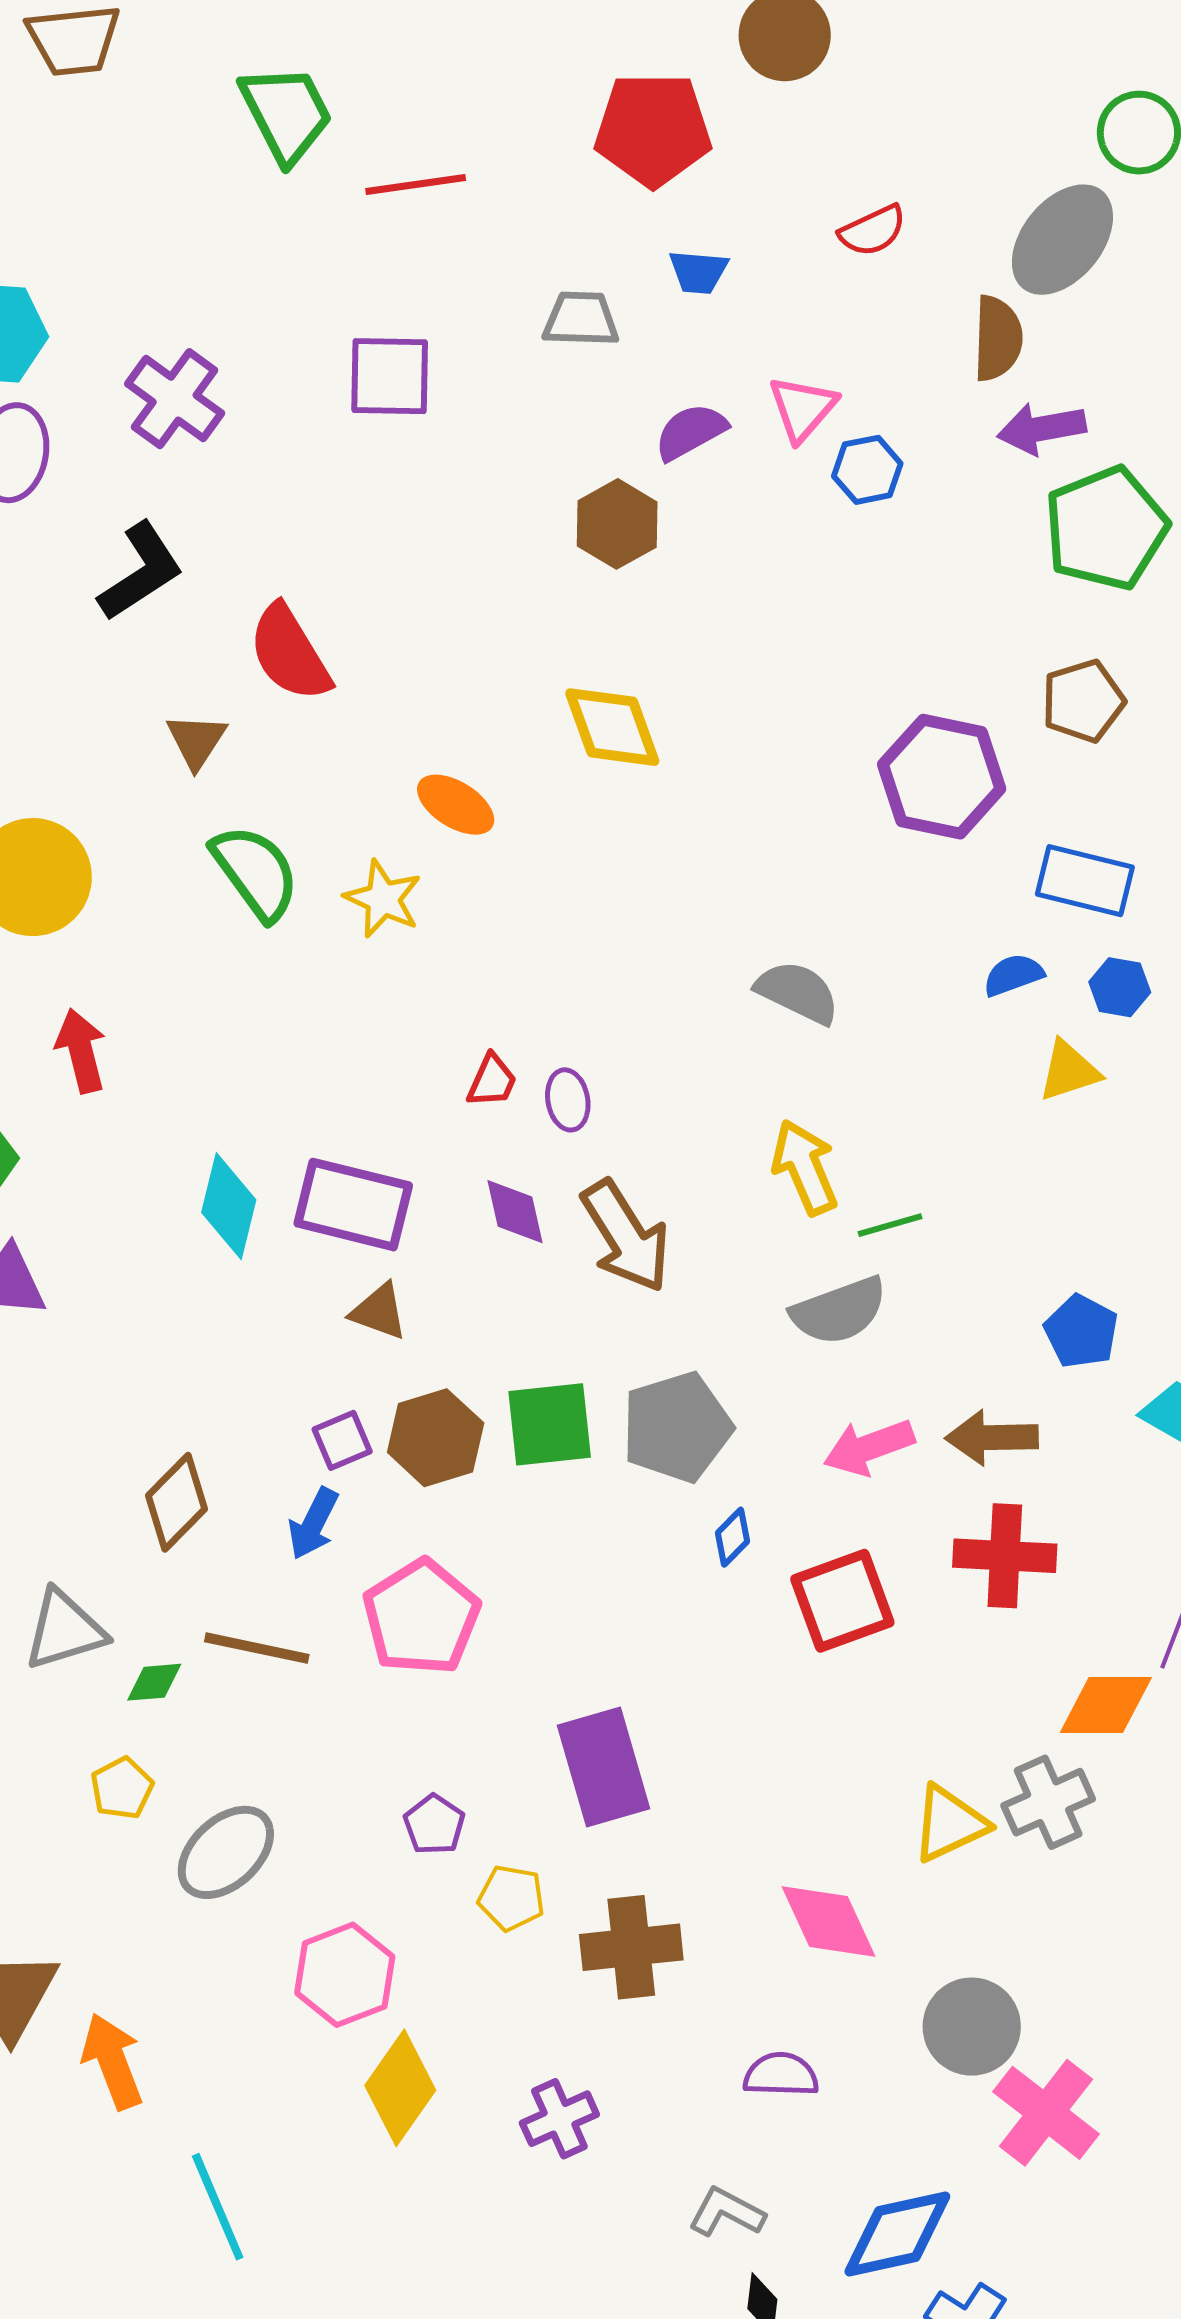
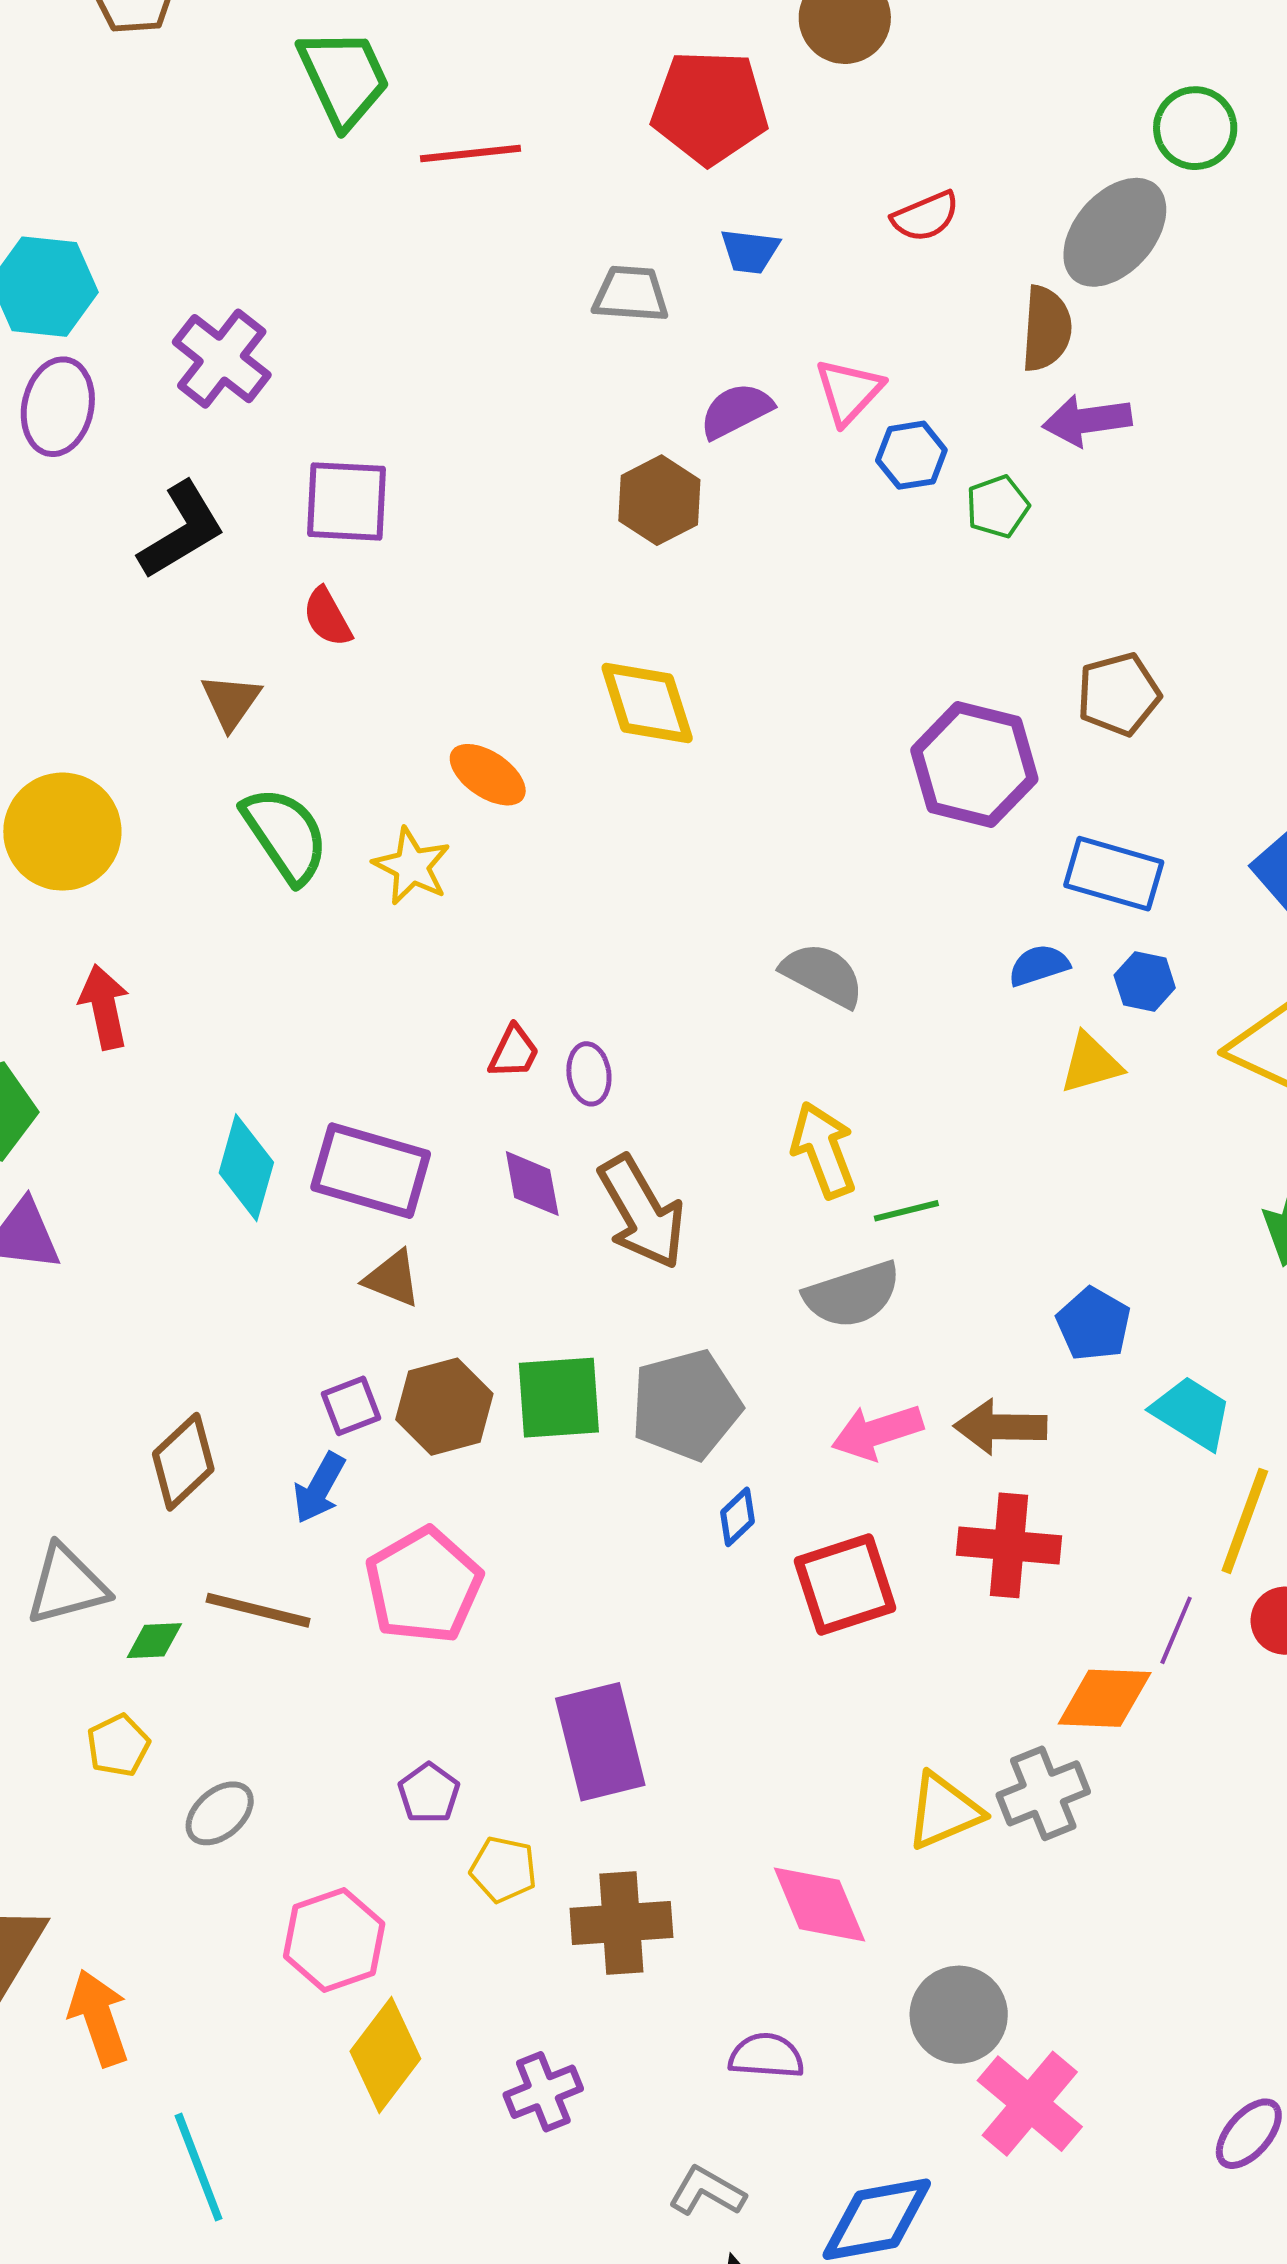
purple square: (390, 376) -> (346, 501), moved
green pentagon: (1106, 528) -> (998, 507), moved, size x0.5
red semicircle: (290, 653) -> (327, 617), size x0.6
gray ellipse: (226, 1852) -> (220, 1813), size x0.7

